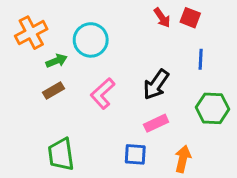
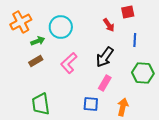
red arrow: (162, 18) -> (109, 25), moved
red square: (190, 18) -> (128, 12), turned -32
pink rectangle: (156, 123) -> (105, 83), turned -35

